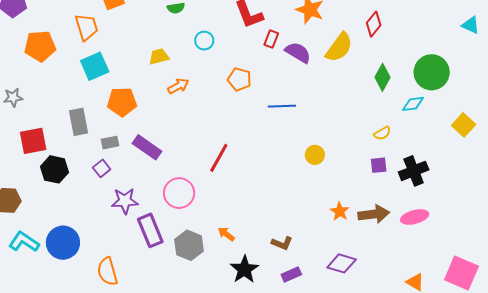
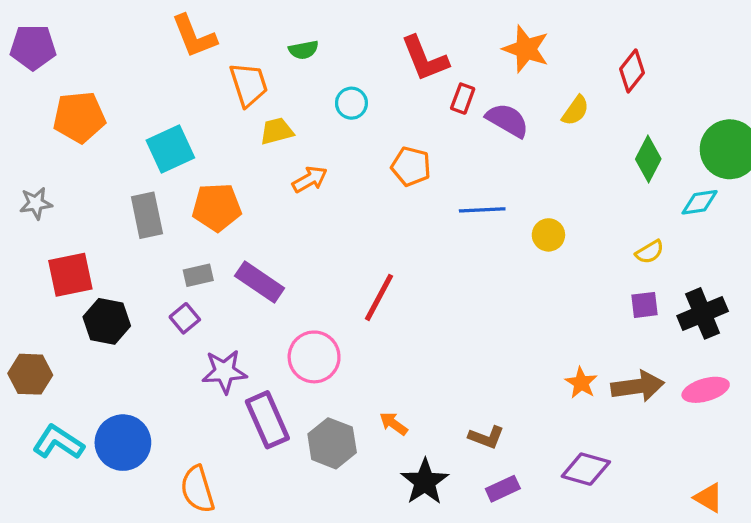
orange trapezoid: (86, 27) -> (249, 85), moved
yellow semicircle: (339, 47) -> (575, 111), size x0.6
gray rectangle: (79, 122) -> (147, 215), moved
yellow circle: (315, 155) -> (548, 235), moved

